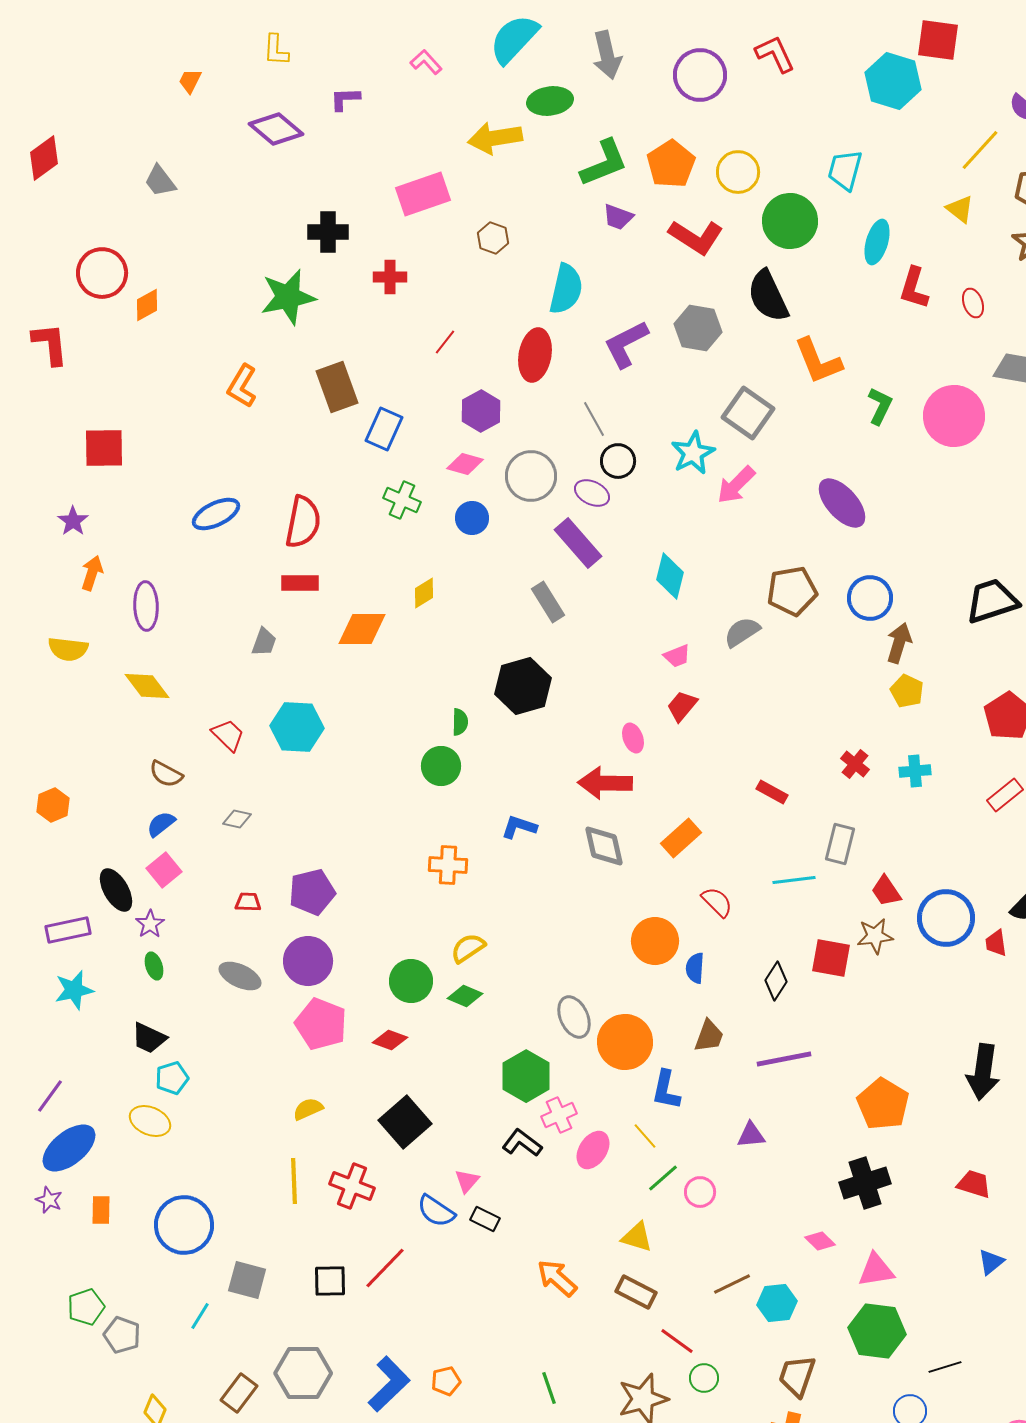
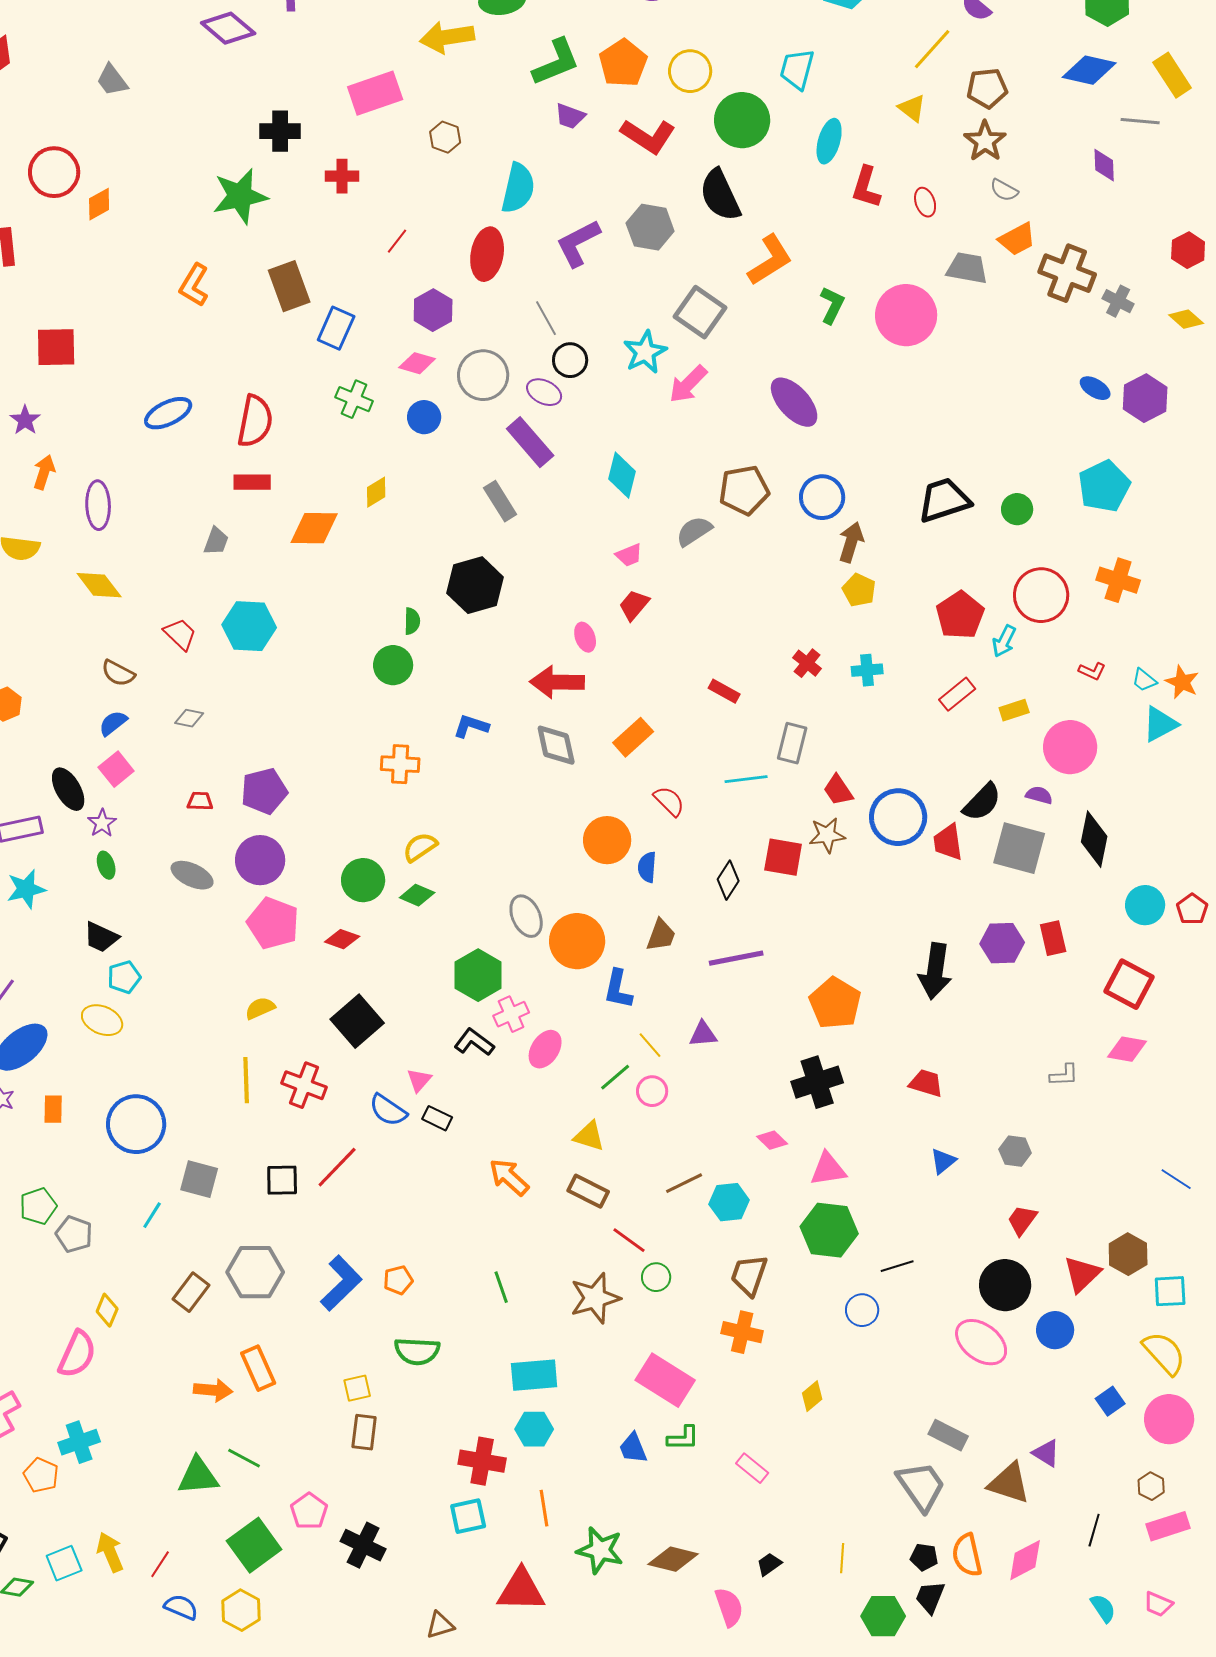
orange L-shape: (818, 361) -> (770, 260), turned -100
red trapezoid: (996, 943) -> (948, 842), size x1.4
yellow line: (645, 1136) -> (650, 1045), moved

